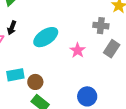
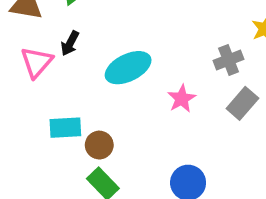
gray cross: (101, 26) -> (229, 60), turned -35

